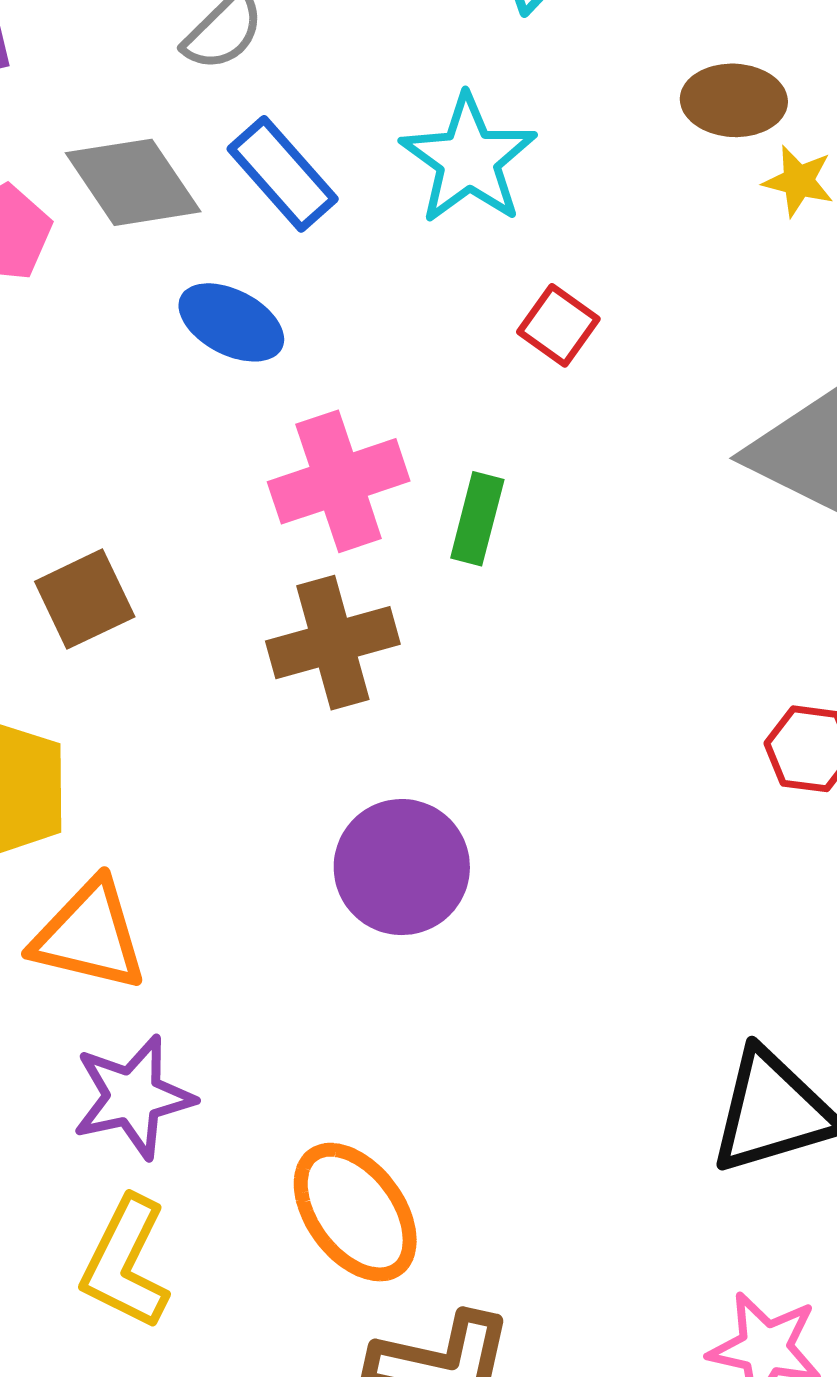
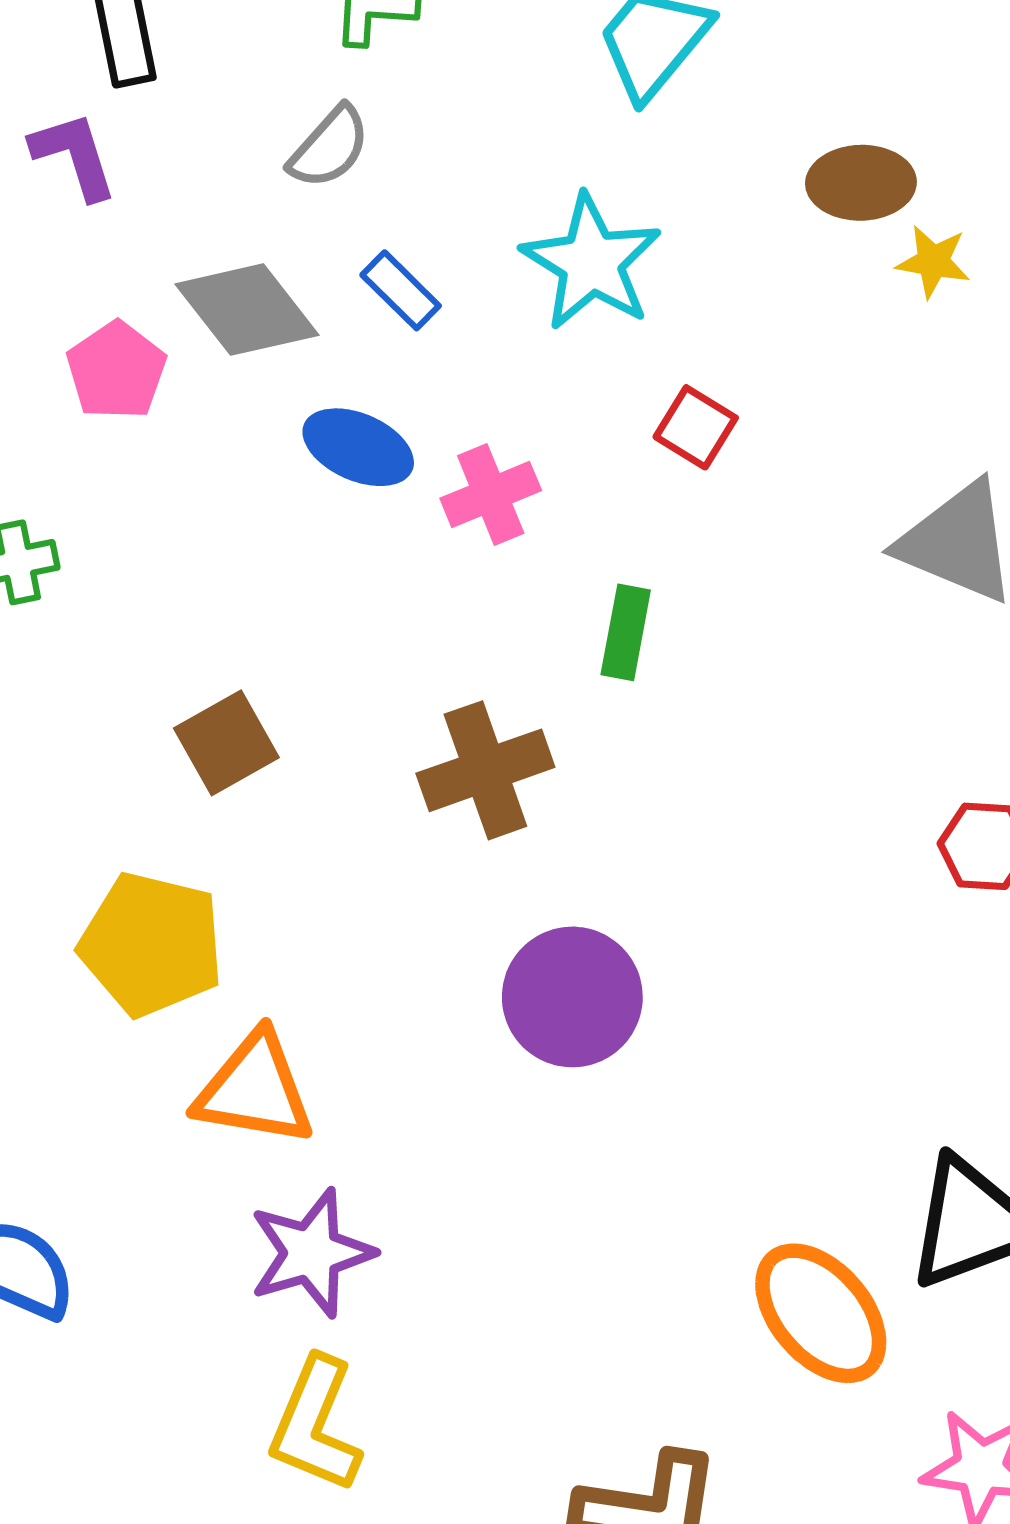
blue rectangle: (283, 174) -> (401, 290), size x0.7
pink cross: (339, 481) -> (491, 494), moved, size x0.7
orange ellipse: (355, 1212) -> (821, 1313), moved

